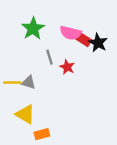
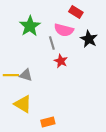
red rectangle: (84, 39) -> (76, 12), moved
gray line: (50, 57) -> (52, 43), moved
orange rectangle: (42, 134) -> (48, 122), moved

